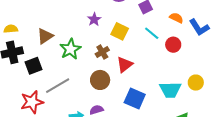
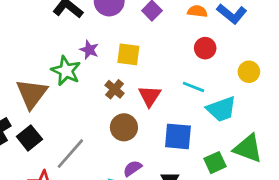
cyan line: (152, 33) -> (193, 87), moved
brown triangle: (45, 36) -> (32, 94), size x1.4
green star: (70, 49) -> (66, 71), moved
yellow circle: (196, 83) -> (249, 72), moved

